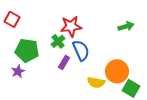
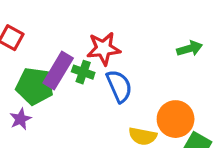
green cross: (58, 41) -> (83, 72), turned -32
purple rectangle: (64, 62) -> (58, 70), moved, size x1.6

